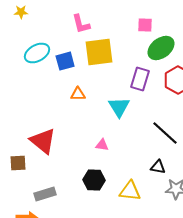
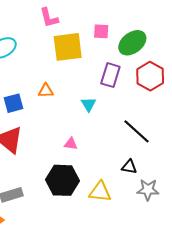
pink square: (145, 25) -> (101, 31), moved
blue square: (65, 61) -> (13, 103), moved
cyan triangle: (119, 107) -> (89, 104), size x0.7
black hexagon: (94, 180) -> (62, 180), size x1.4

